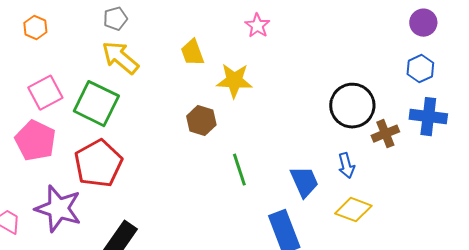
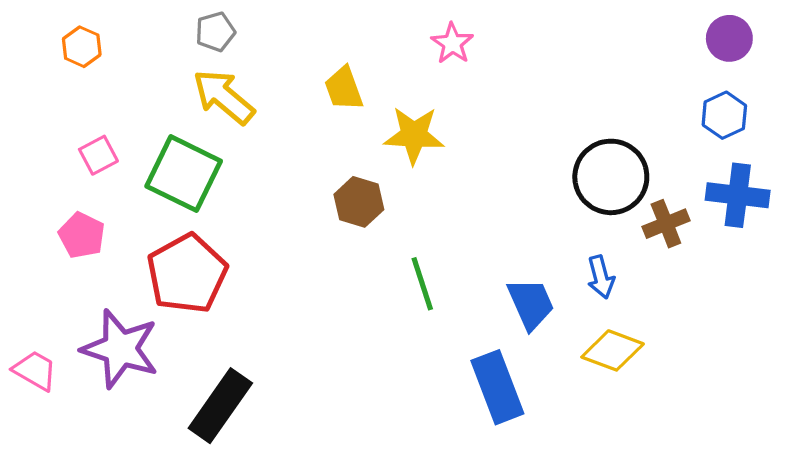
pink square: (45, 93) -> (98, 155), size x0.7
pink pentagon: (35, 141) -> (82, 235), size x0.7

